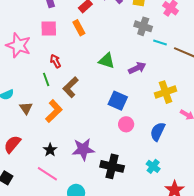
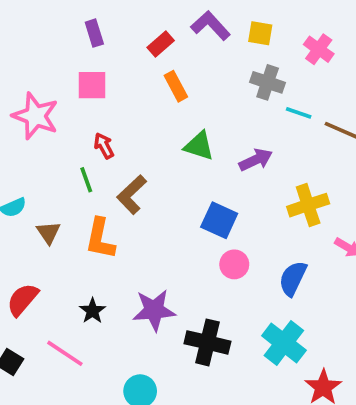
orange rectangle: (79, 28) -> (176, 86), moved
orange L-shape: (54, 111) -> (100, 239), turned 145
cyan cross: (153, 166) -> (284, 343), size x1.6
pink line: (47, 174) -> (65, 353), moved

